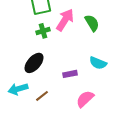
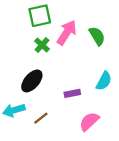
green cross: (43, 31) -> (42, 45), turned -32
cyan semicircle: (98, 63) -> (104, 81), turned -84

